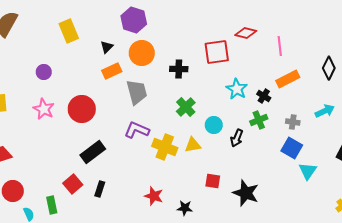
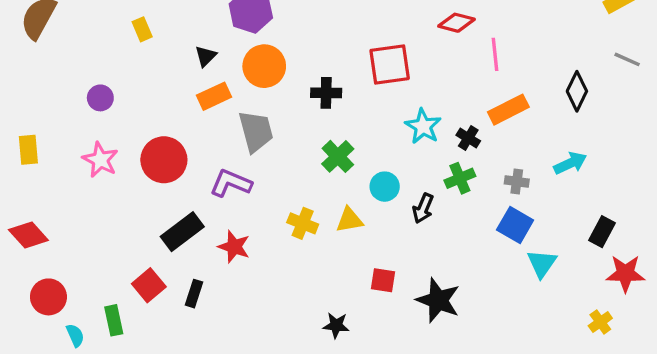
yellow rectangle: (69, 31) -> (142, 29), size x0.6
red diamond: (246, 33) -> (457, 23), moved
purple L-shape: (137, 130) -> (231, 183), moved
yellow cross: (165, 147) -> (303, 223), size x0.7
red star: (154, 196) -> (234, 247), moved

